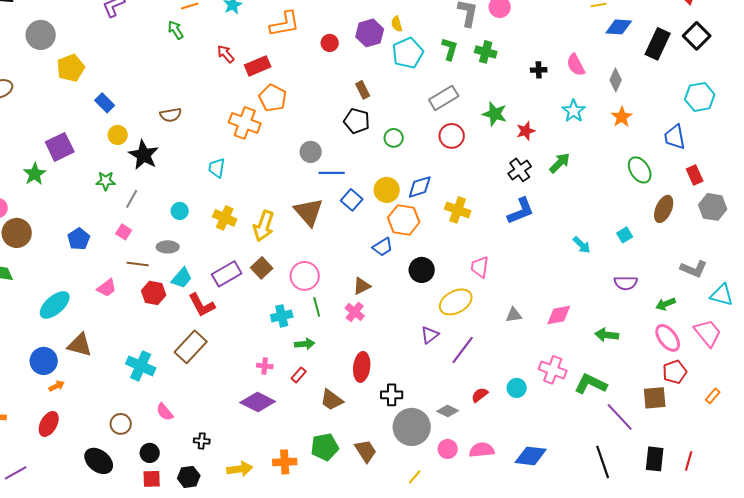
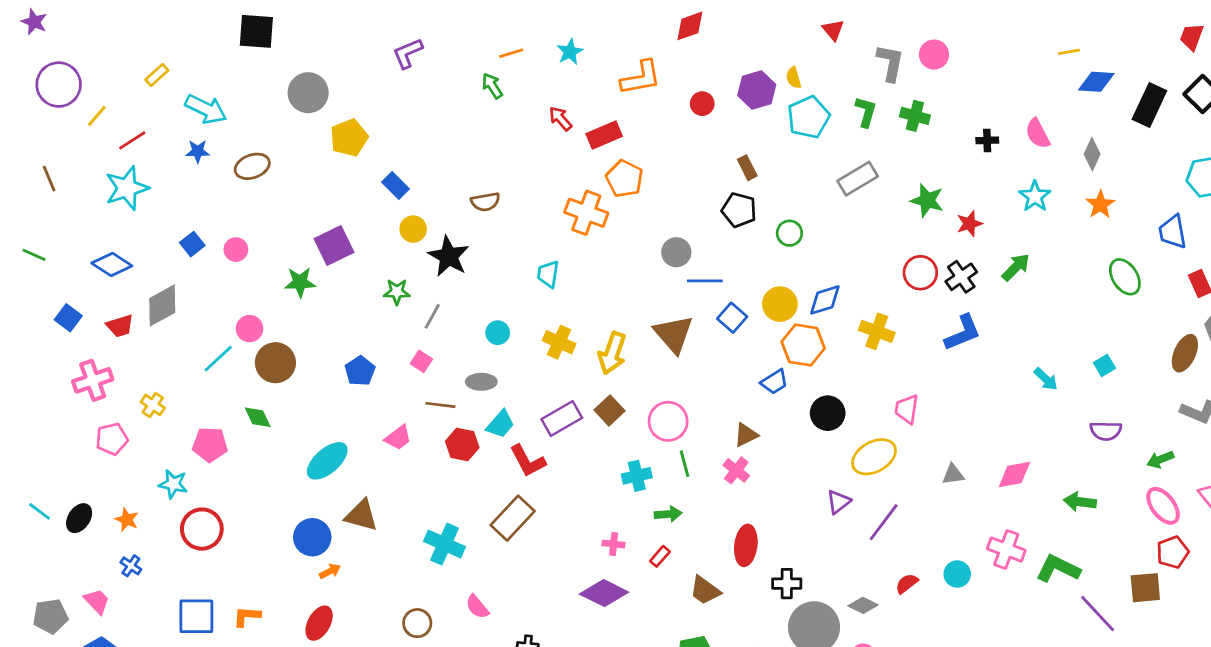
red circle: (452, 136) -> (920, 273), moved
green star: (35, 174) -> (300, 282), turned 30
brown ellipse: (664, 209) -> (1185, 353), moved

